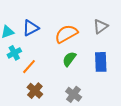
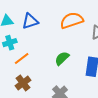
orange semicircle: (66, 34) -> (72, 20), moved

